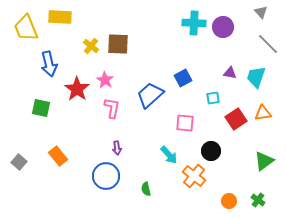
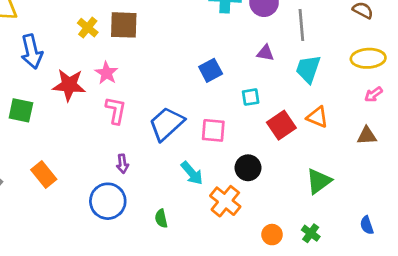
gray line: (268, 44) -> (301, 25), moved, turned 40
purple triangle: (230, 73) -> (265, 53), moved
red star: (77, 89) -> (69, 85), turned -30
blue trapezoid: (150, 95) -> (167, 124), moved
orange triangle: (263, 113) -> (317, 117), turned 30

